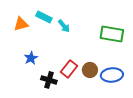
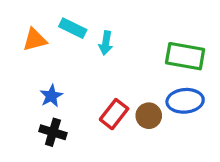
cyan arrow: (64, 26) -> (106, 43), turned 48
blue ellipse: (112, 75) -> (185, 101), moved
black cross: (49, 80) -> (53, 132), moved

